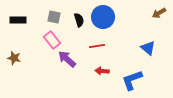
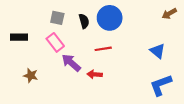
black rectangle: (18, 20) -> (19, 37), moved
brown star: (14, 58) -> (31, 75), moved
red arrow: (102, 71) -> (95, 74), moved
blue L-shape: (132, 80) -> (161, 85), moved

